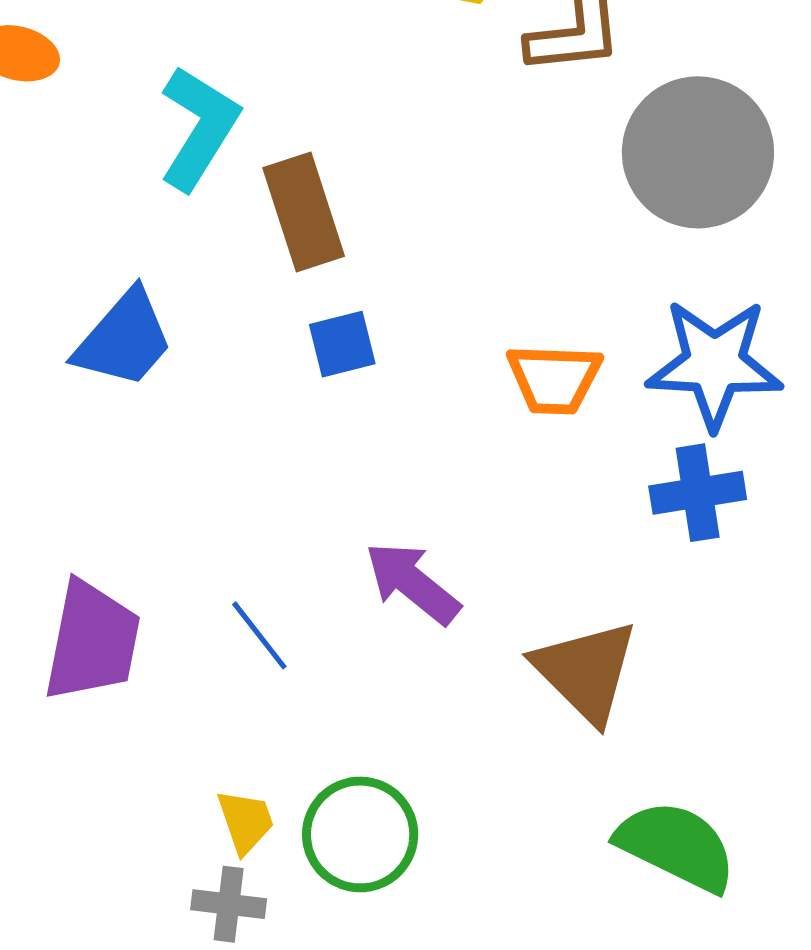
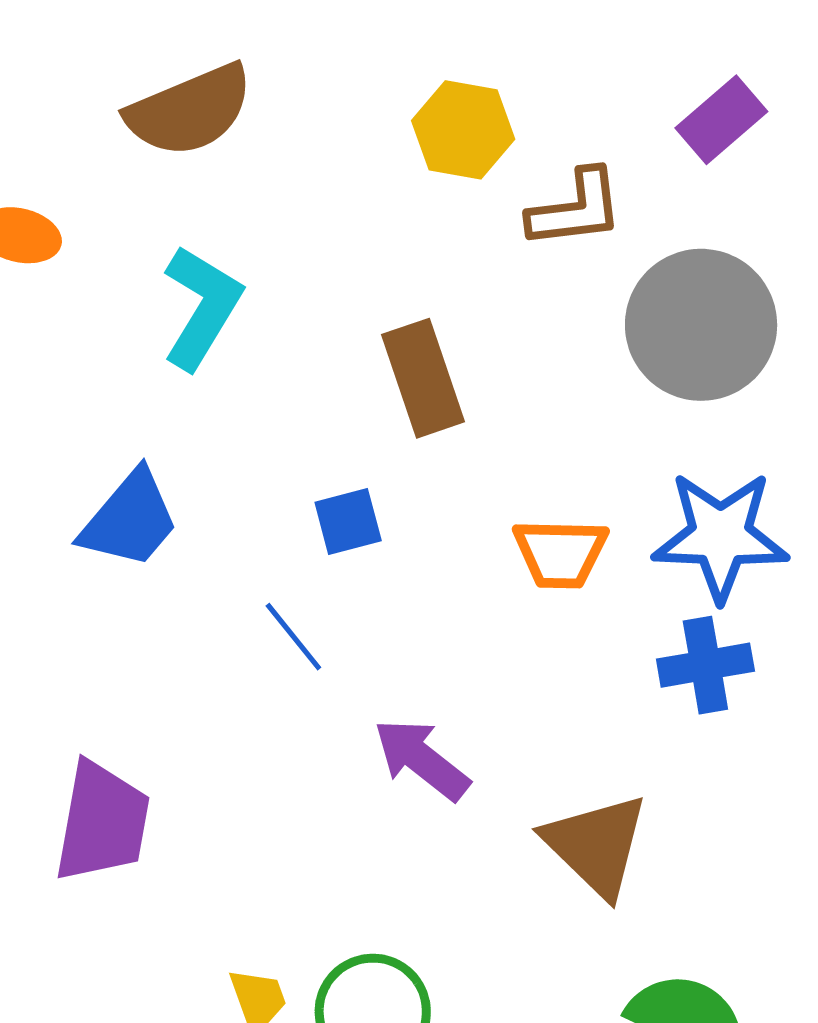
brown rectangle: (304, 212) -> (423, 378), moved
blue line: (259, 635) -> (293, 637), moved

